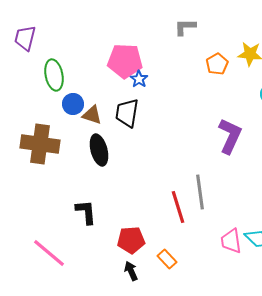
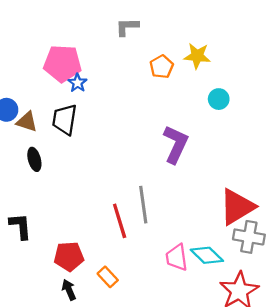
black ellipse: (99, 150) -> (34, 159), size x0.7

